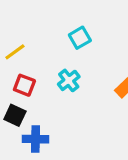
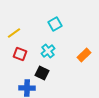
black square: (15, 115) -> (42, 73), moved

